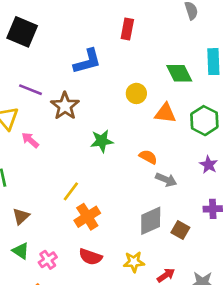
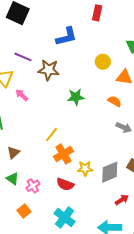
brown star: (65, 106) -> (49, 70), turned -30
orange semicircle: (148, 157) -> (115, 101), moved
gray diamond: (151, 221) -> (110, 172), moved
yellow star: (134, 262) -> (85, 168), moved

